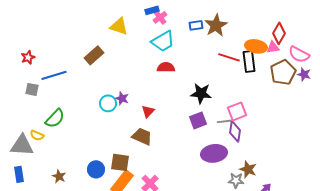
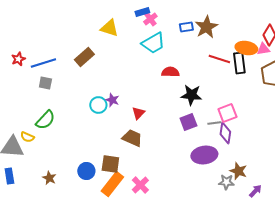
red semicircle: (166, 67) -> (170, 72), moved
blue line: (54, 75) -> (43, 63), moved
gray square: (32, 89) -> (45, 83), moved

